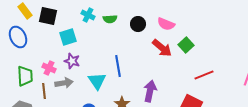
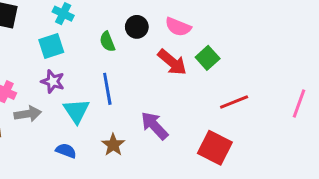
green semicircle: (110, 19) -> (107, 42), moved, turned 72
cyan square: (68, 37) -> (51, 46), moved
purple star: (72, 61) -> (53, 81), moved
purple arrow: (150, 91) -> (154, 126), turned -55

